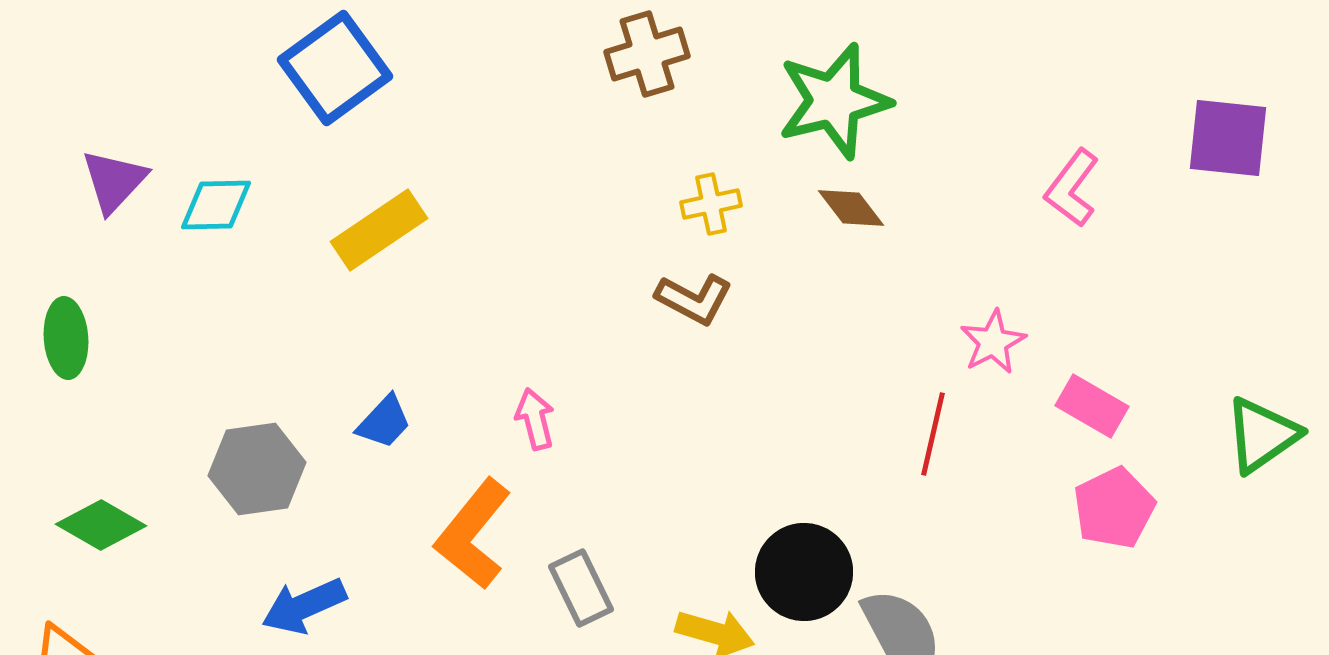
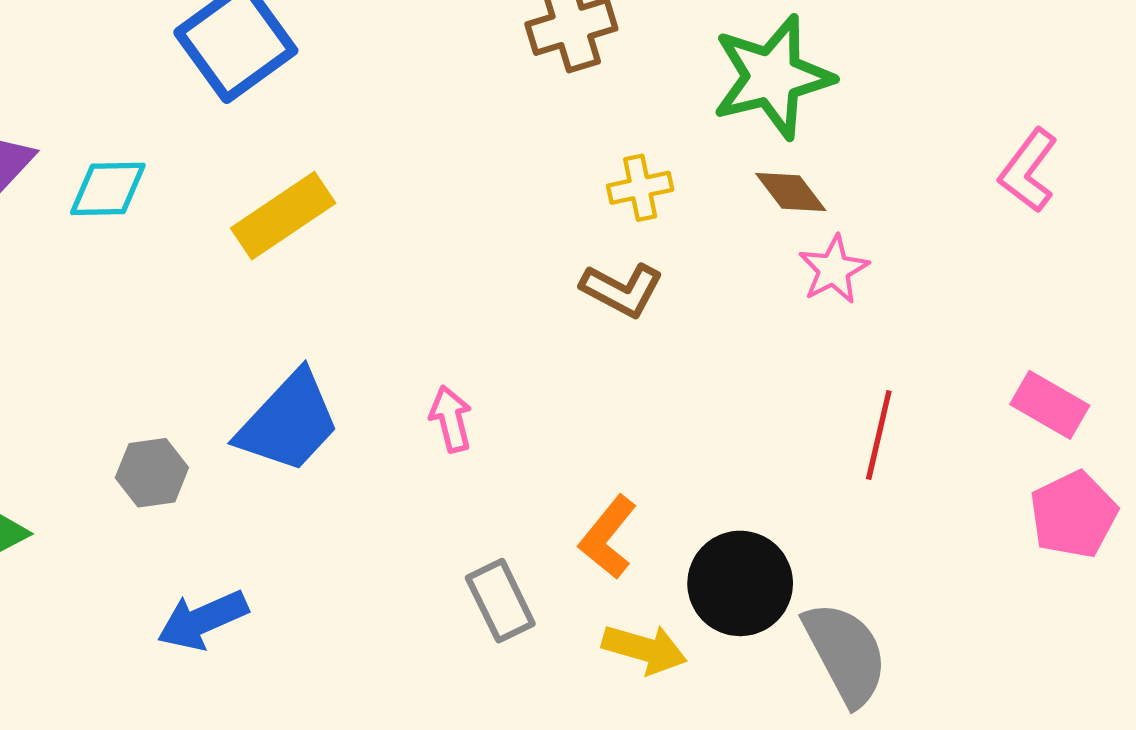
pink star: (993, 342) -> (834, 269), moved
blue trapezoid: (384, 422) -> (289, 422), size x1.8
gray hexagon: (257, 469) -> (152, 473), size x0.7
orange L-shape: (473, 534) -> (608, 537), moved, size x0.7

